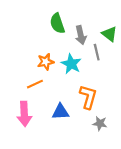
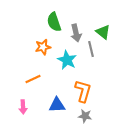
orange star: (46, 62) -> (43, 47), moved
pink arrow: (24, 114) -> (23, 107), size x0.6
gray star: (100, 123) -> (85, 116), moved

